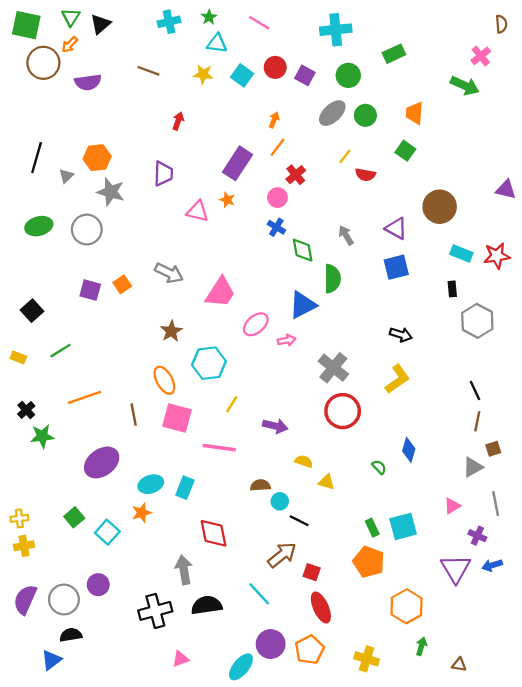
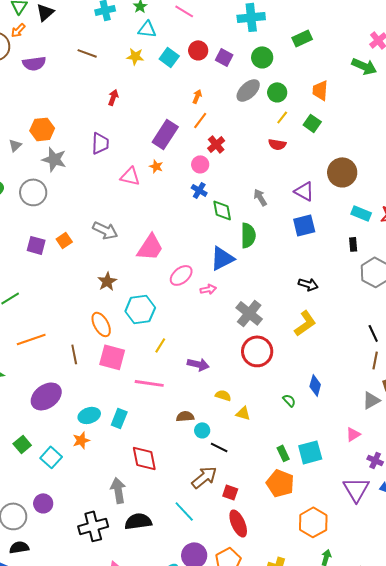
yellow line: (345, 156) -> (282, 117), moved

